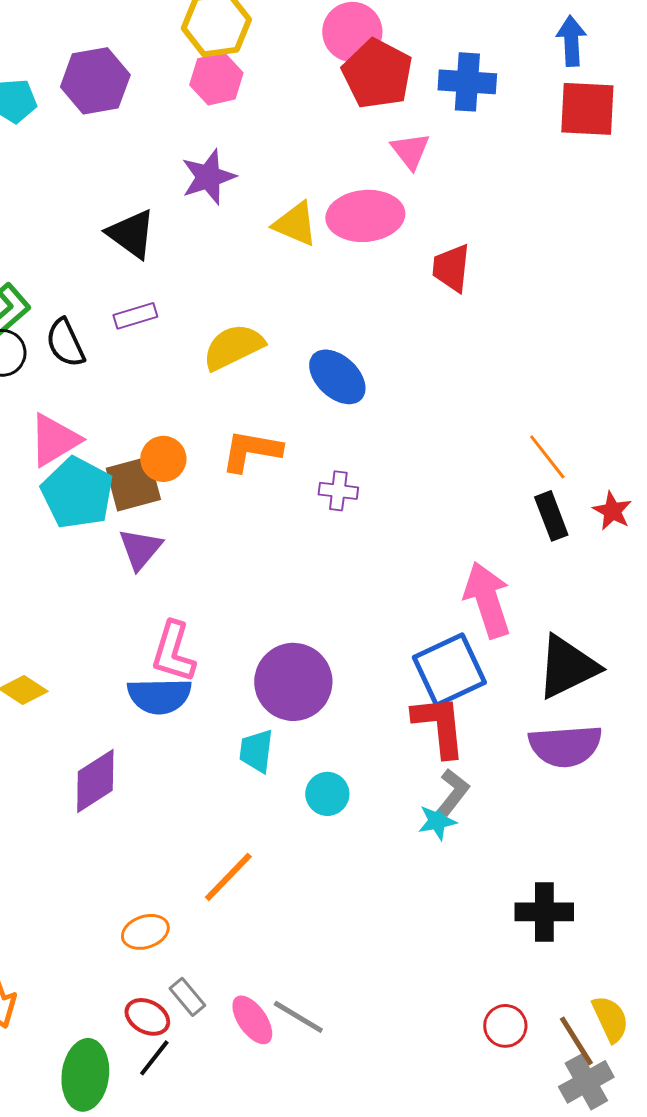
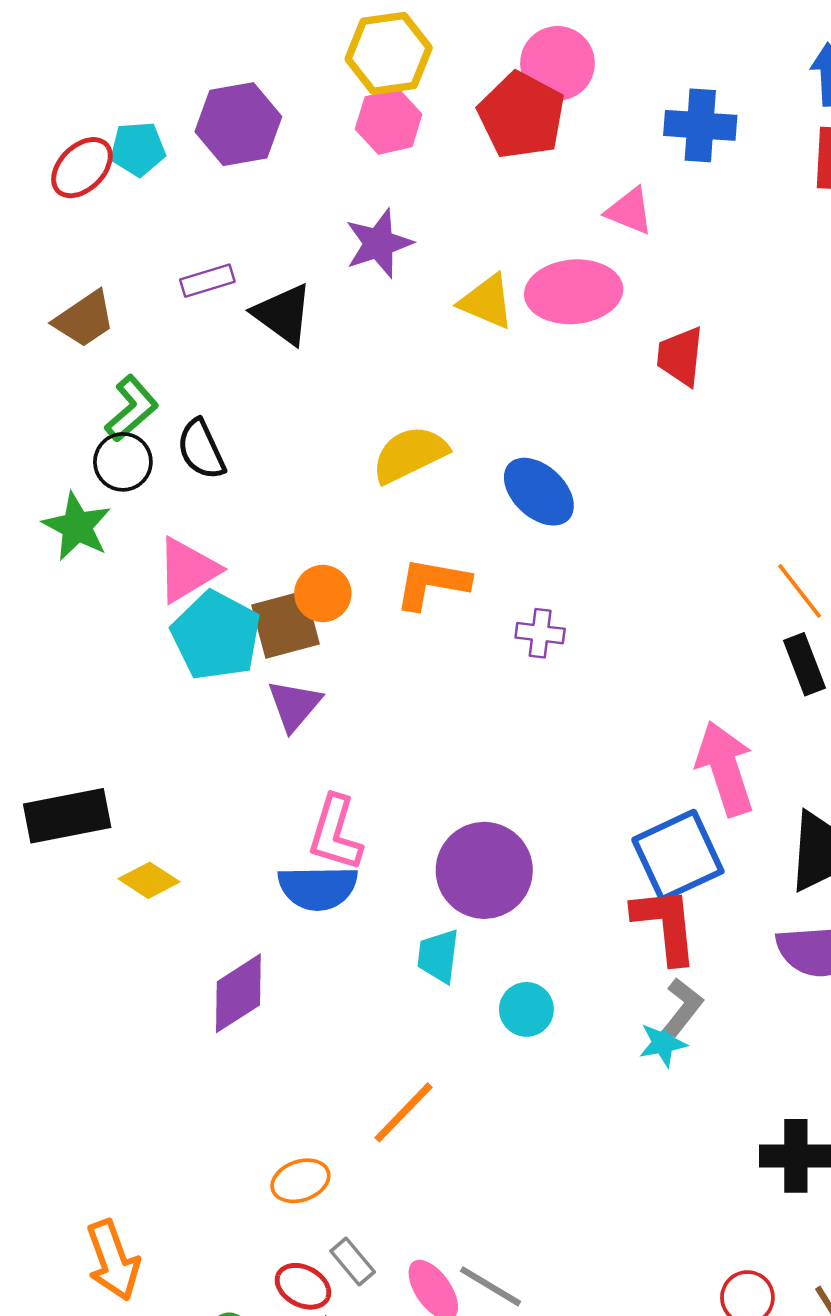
red pentagon: (377, 74) -> (521, 115), moved
pink triangle: (410, 151) -> (629, 211), turned -30
purple rectangle: (135, 316) -> (207, 281), moved

